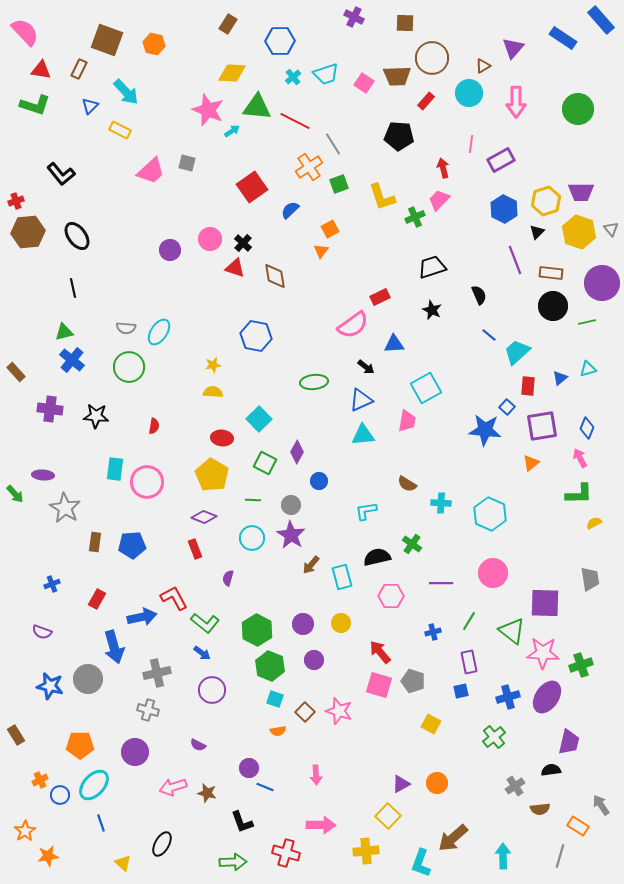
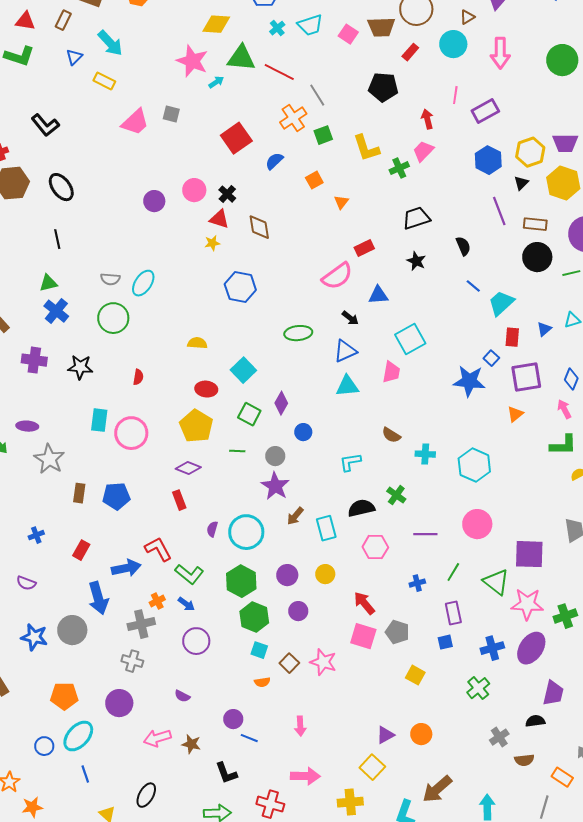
orange triangle: (321, 251) -> (341, 202), moved
yellow star: (213, 365) -> (212, 243), moved
cyan circle: (252, 538) -> (246, 532), moved, size x1.4
orange cross: (40, 780) -> (157, 601), moved

